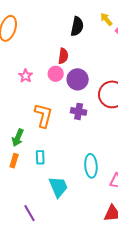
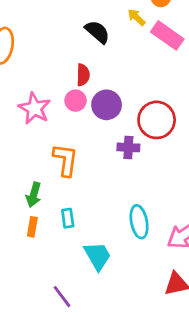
black semicircle: (77, 26) -> (97, 32), turned -54
pink star: (26, 76) -> (34, 108), size x1.6
purple cross: (79, 111) -> (128, 147), moved

